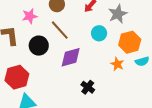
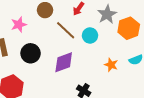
brown line: (60, 30) -> (66, 30), moved
orange hexagon: (130, 42) -> (129, 28), moved

